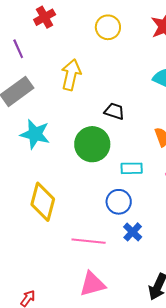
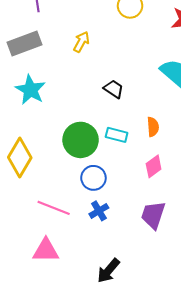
yellow arrow: (71, 75) -> (81, 42), size x0.7
green circle: (92, 144) -> (81, 140), moved
cyan rectangle: (132, 168) -> (117, 135), moved

